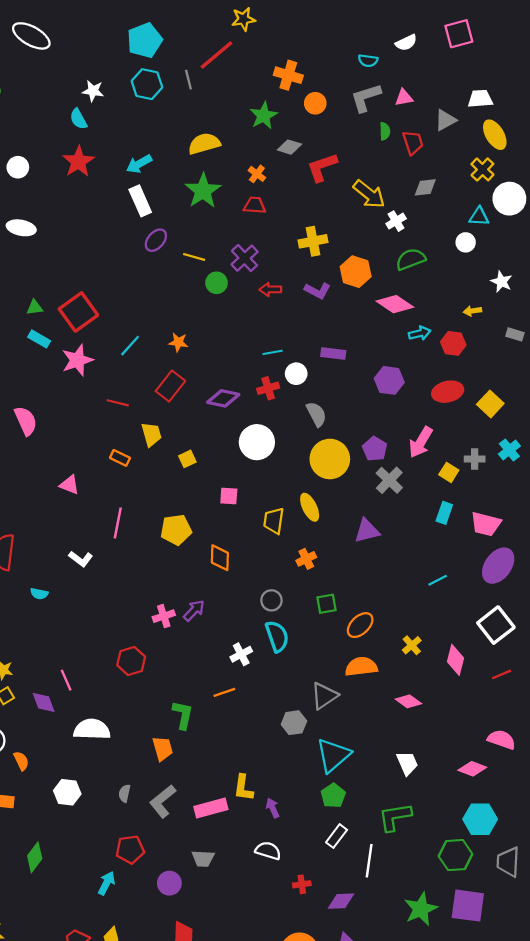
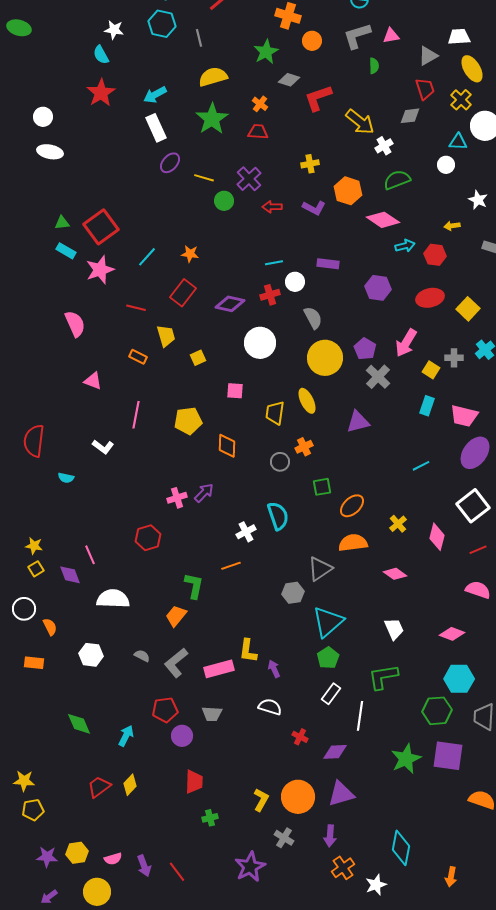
gray line: (188, 80) -> (199, 38), moved
red trapezoid: (413, 143) -> (425, 89), moved
white circle: (18, 167) -> (43, 117), moved
yellow cross: (313, 241) -> (310, 164), size x0.7
pink semicircle: (26, 421) -> (75, 324), moved
gray circle: (271, 600) -> (280, 462), moved
pink semicircle: (502, 740) -> (478, 590), moved
orange trapezoid: (163, 749) -> (176, 616), turned -125
gray semicircle: (124, 793) -> (142, 656), turned 105
red pentagon: (130, 850) -> (165, 710), moved
green diamond: (35, 857) -> (79, 724), moved, turned -60
red cross: (302, 884) -> (300, 737), turned 35

